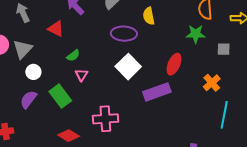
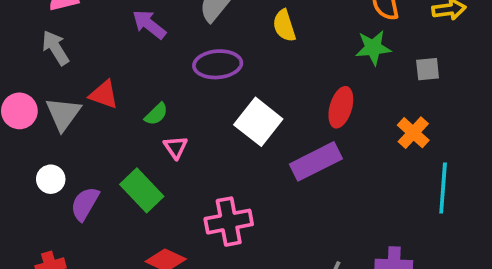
red triangle: (56, 29) -> (104, 95), moved
purple ellipse: (124, 34) -> (218, 64), moved
white circle: (33, 72) -> (51, 179), moved

